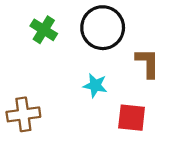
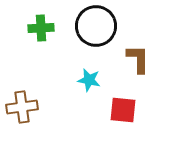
green cross: (44, 30) -> (41, 28), turned -35

